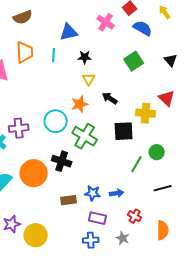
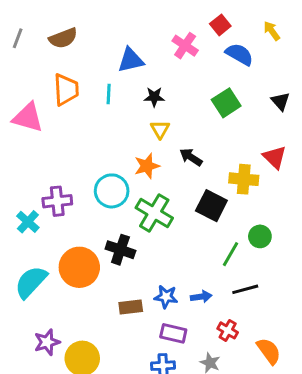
black square: (124, 131) -> (211, 206), turned 30
black line: (163, 188) -> (245, 289), moved
orange semicircle: (163, 230) -> (269, 351), turned -36

